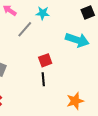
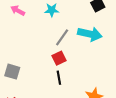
gray line: (25, 29) -> (62, 37), moved

